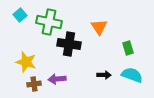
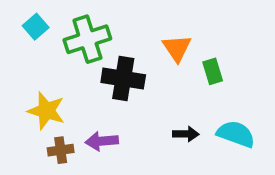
green cross: (49, 22) -> (87, 39), turned -30
green rectangle: (128, 48) -> (213, 71), moved

